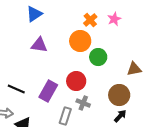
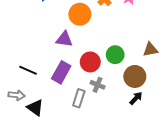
orange circle: (80, 41) -> (80, 14), moved
purple triangle: (39, 45) -> (64, 39), moved
green circle: (98, 57) -> (115, 55), moved

